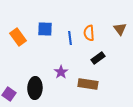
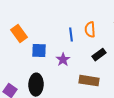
blue square: (45, 29) -> (39, 51), moved
purple star: (61, 72) -> (63, 60), moved

